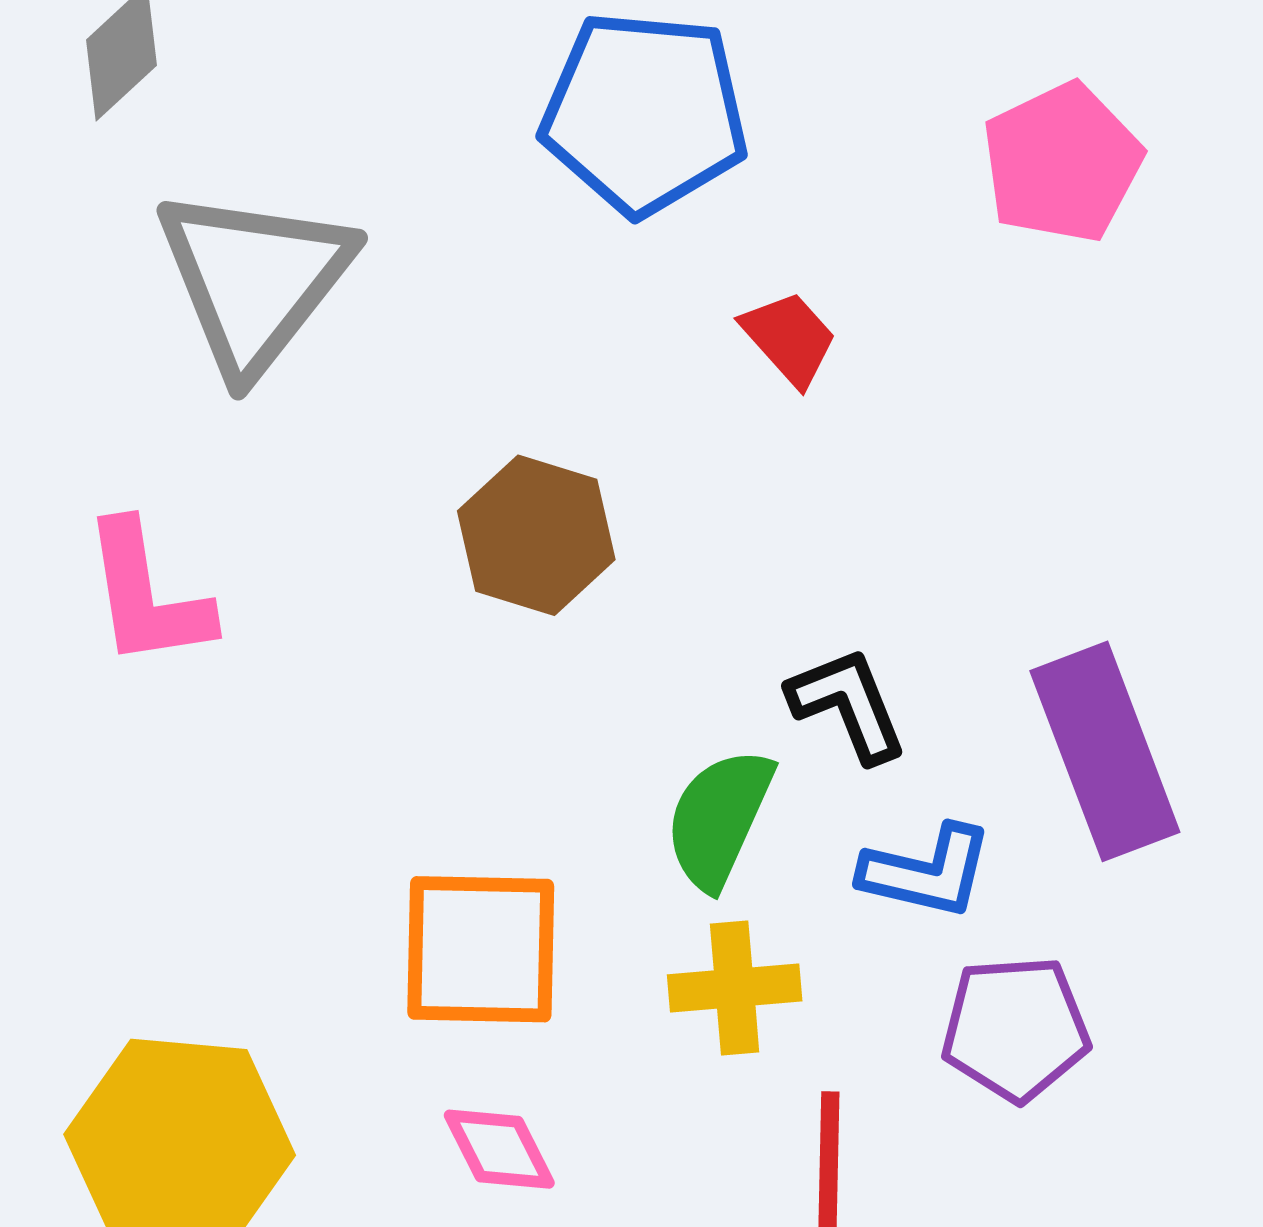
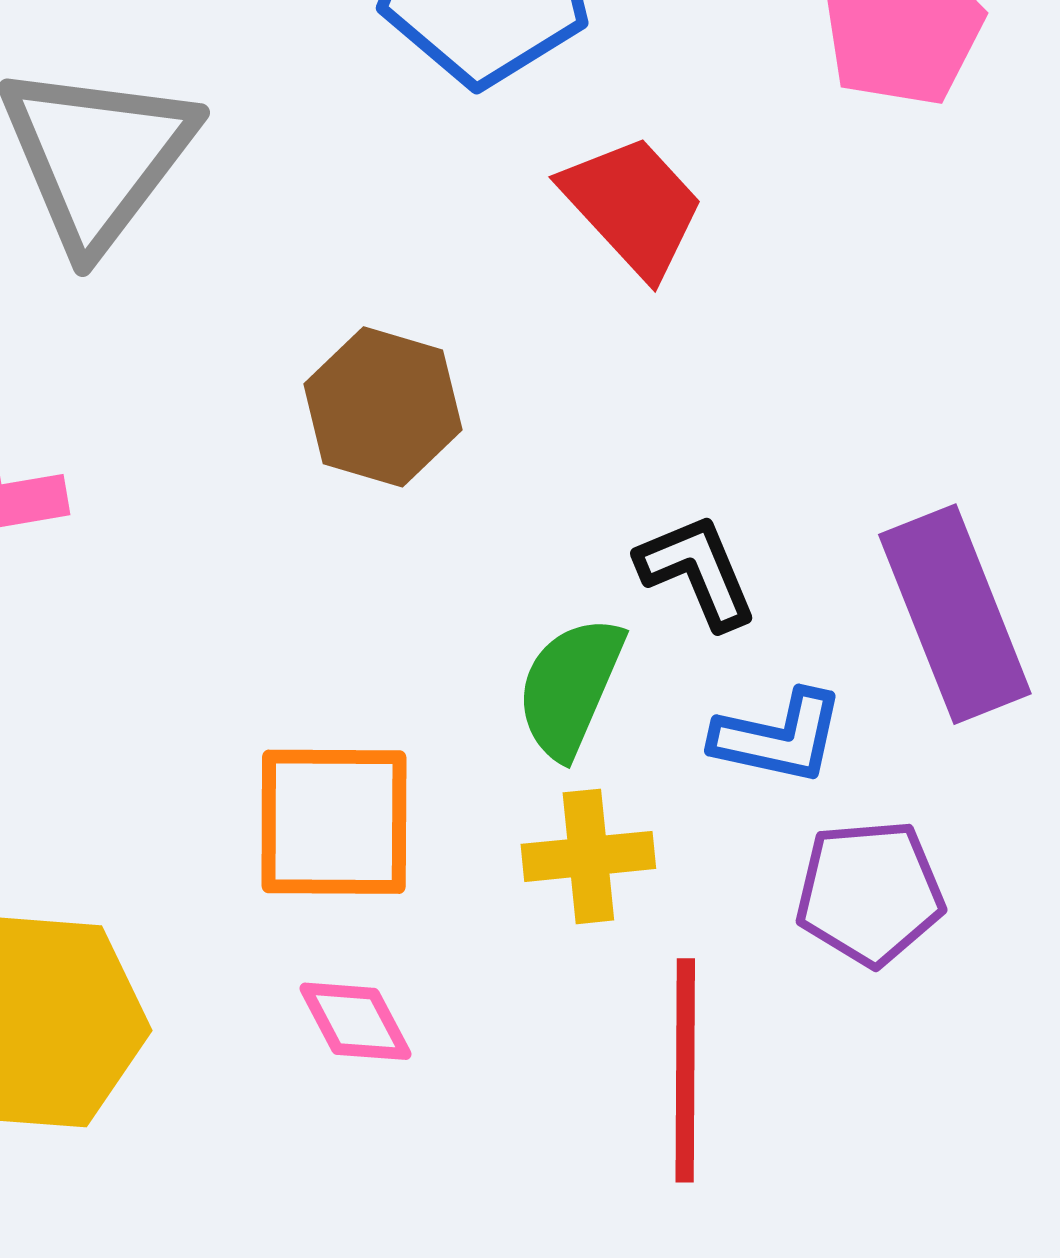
red trapezoid: (789, 338) -> (633, 206), size x1.5

